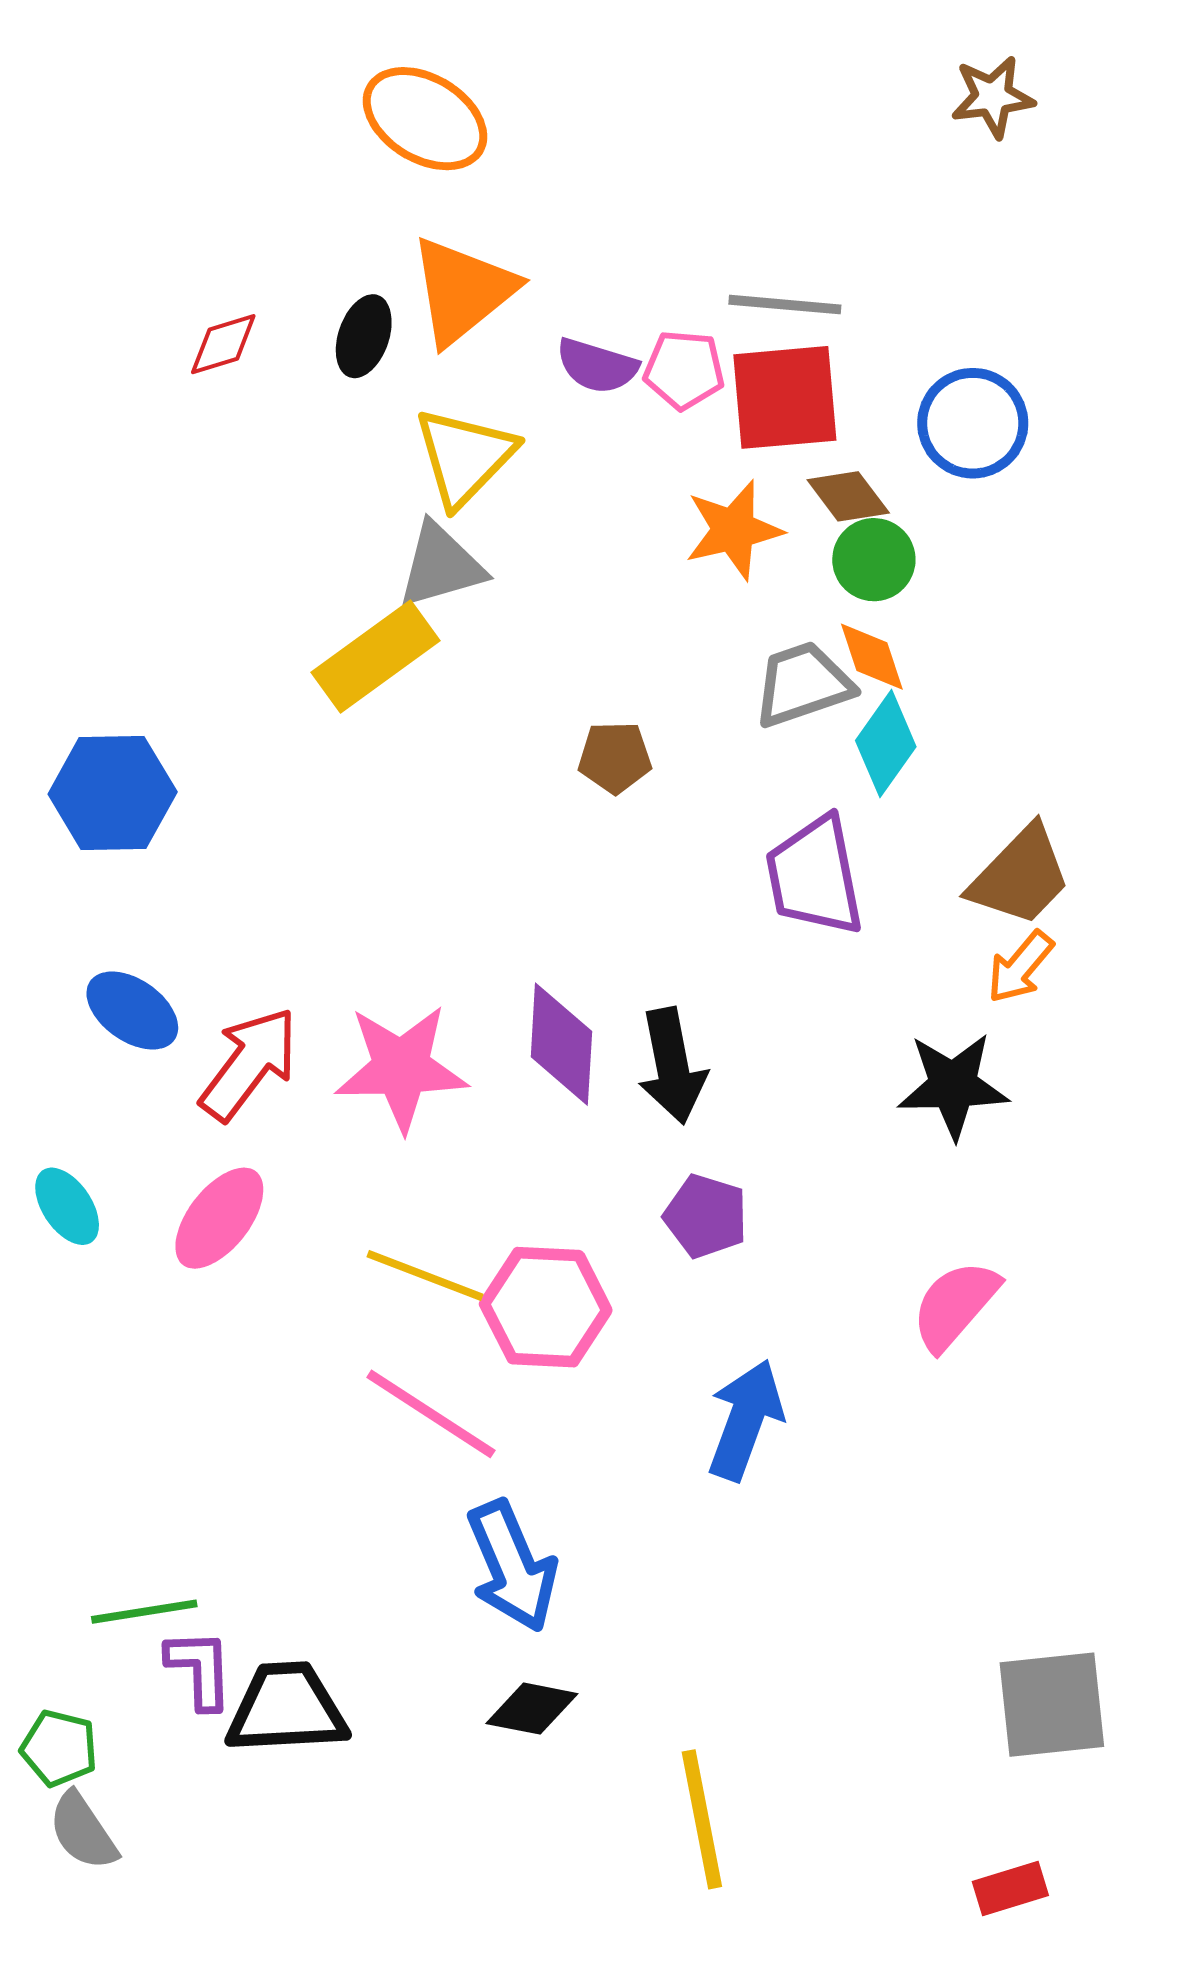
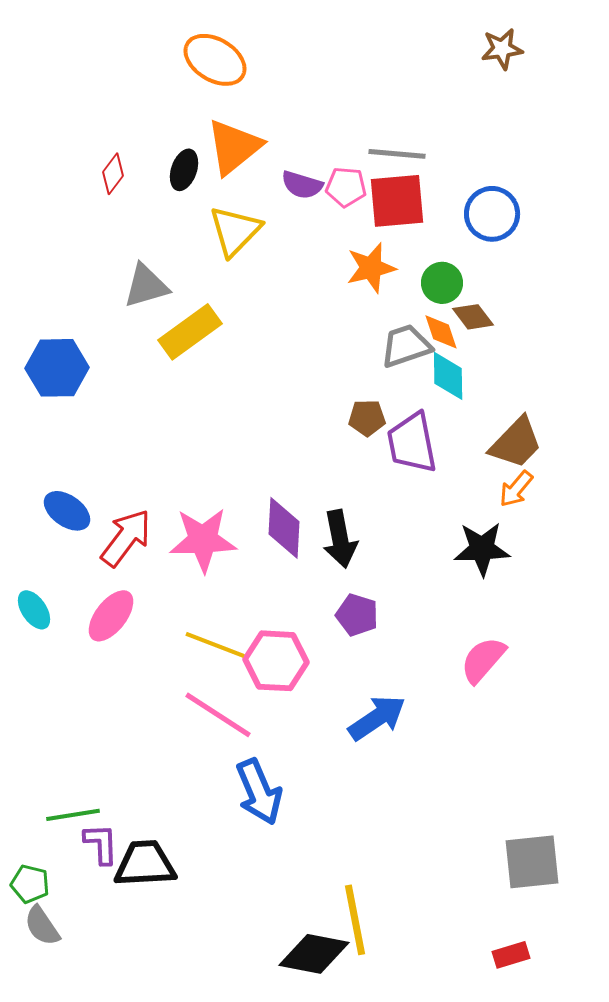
red diamond: (223, 344) -> (113, 174), turned -36
brown diamond: (848, 496) -> (473, 317), moved
gray triangle: (441, 566) -> (146, 286), moved
cyan diamond: (886, 744) -> (448, 376), turned -36
brown pentagon: (615, 757) -> (367, 418), moved
blue hexagon: (113, 793) -> (57, 368), moved
blue arrow: (745, 1420) -> (377, 718), turned 36
black diamond: (532, 1709) -> (314, 954), moved, size x1.5

